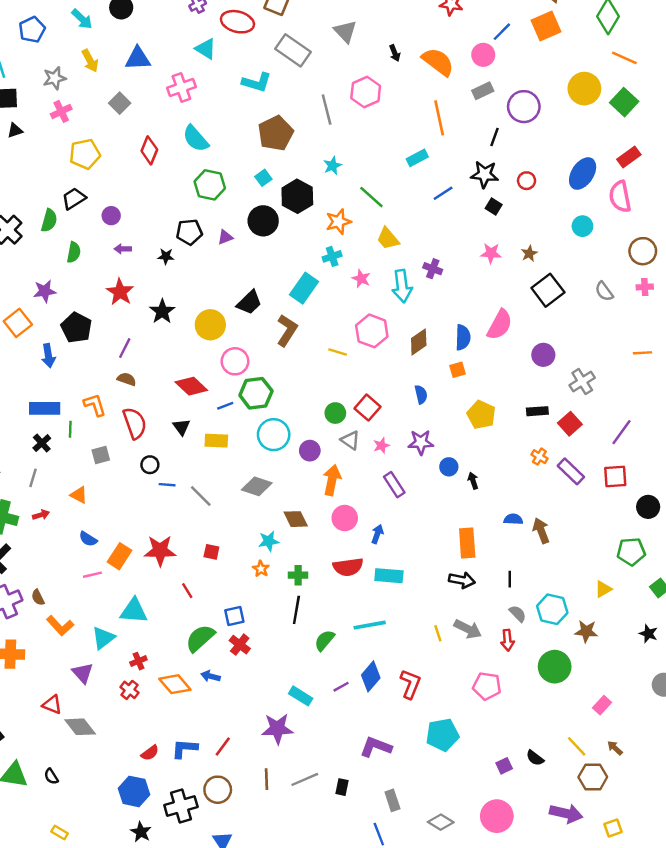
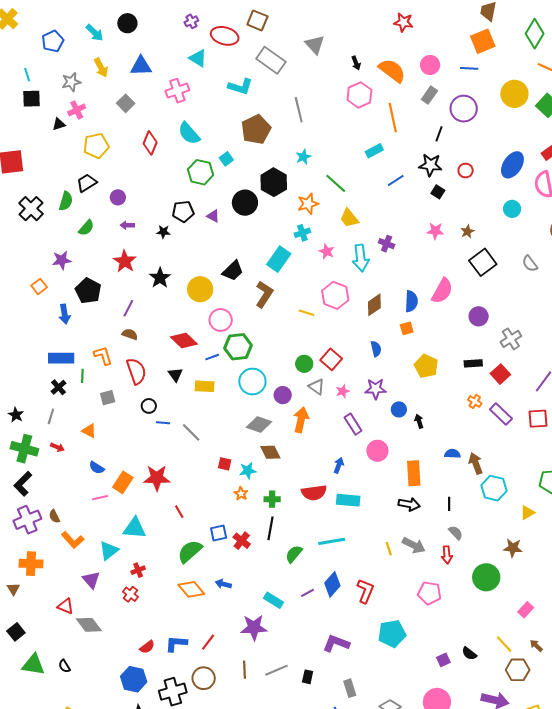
blue line: (502, 32) -> (469, 68), moved, turned 48
gray rectangle: (483, 91) -> (429, 95), turned -30
pink hexagon: (366, 92) -> (359, 95), moved
black triangle: (15, 130) -> (59, 124), moved
cyan square: (263, 178) -> (226, 159), moved
purple triangle: (225, 237) -> (213, 216), turned 48
green semicircle: (74, 252) -> (86, 228), turned 30
orange square: (18, 323) -> (39, 286), size x0.7
gray diamond: (257, 486) -> (259, 424), moved
red arrow: (41, 515) -> (57, 447), turned 40
pink circle: (345, 518) -> (377, 451), moved
red square: (211, 552) -> (225, 464), moved
cyan hexagon: (552, 609) -> (494, 488), moved
red cross: (240, 645) -> (242, 541), moved
blue arrow: (211, 676) -> (223, 584), moved
orange diamond: (175, 684) -> (191, 589), moved

